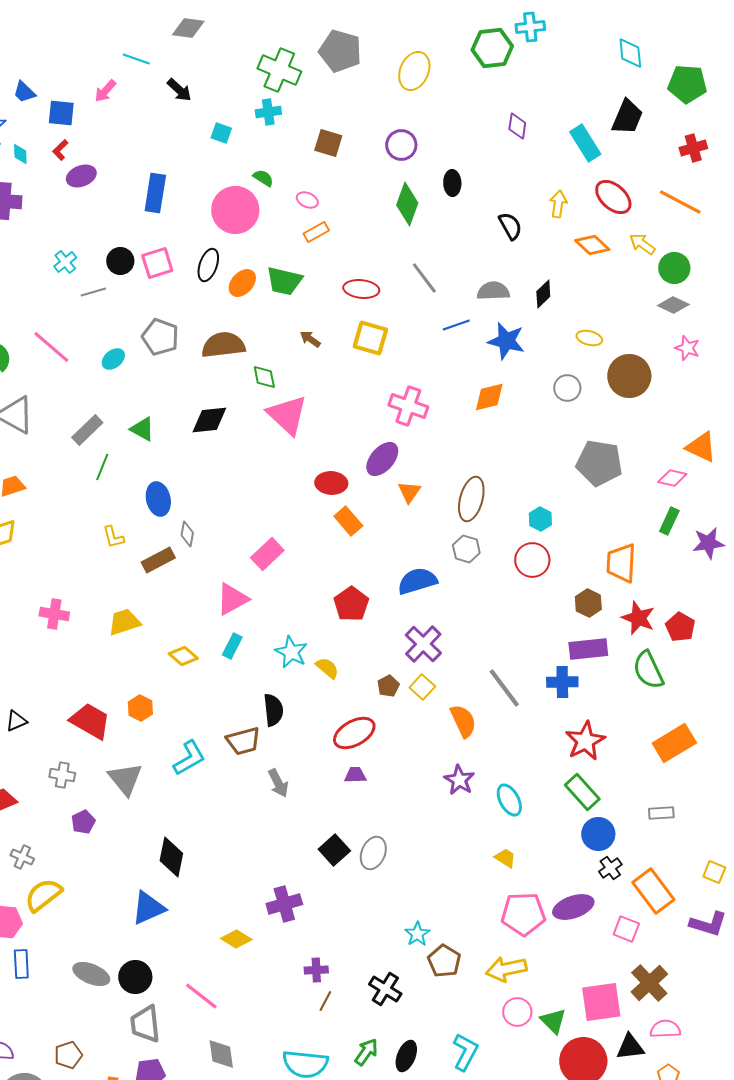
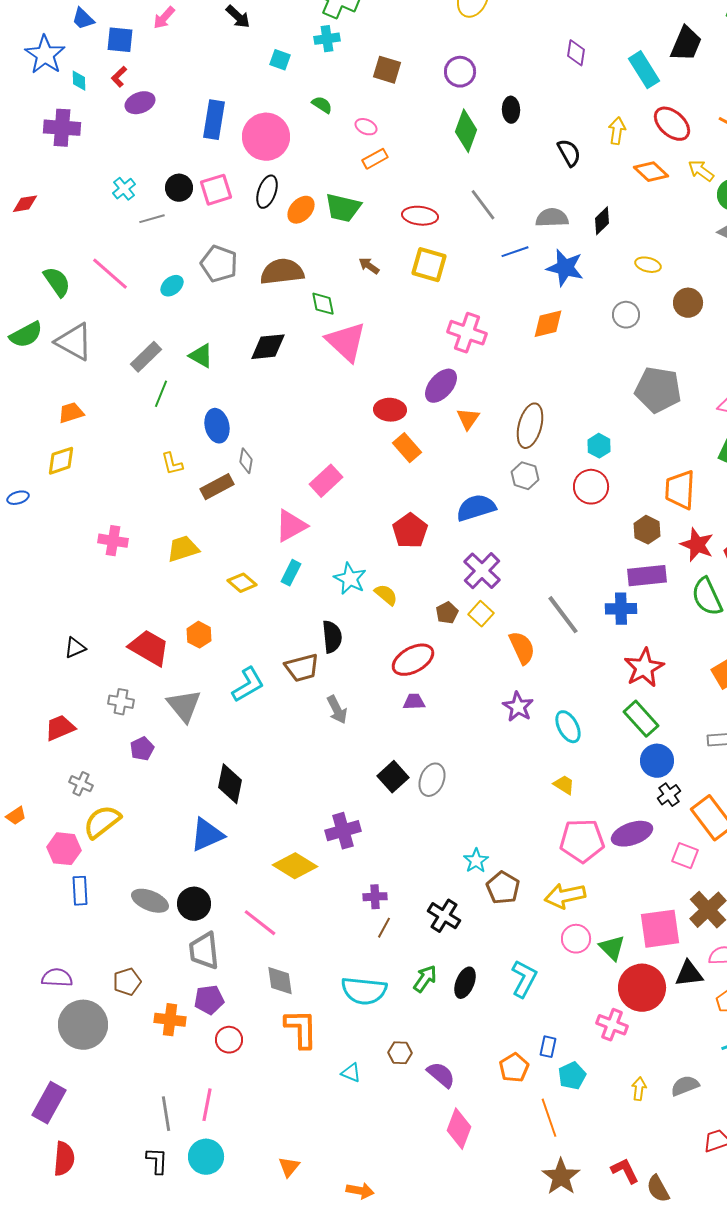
pink circle: (235, 210) -> (266, 137), moved
brown circle: (629, 376) -> (688, 303), size x0.7
yellow diamond: (236, 939) -> (295, 866), size x1.4

